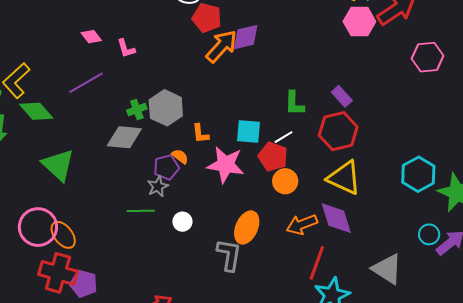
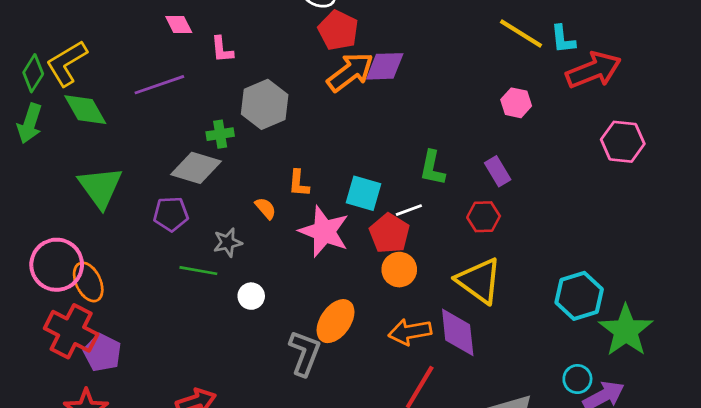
pink hexagon: (359, 21) -> (516, 103), moved, size x0.7
gray hexagon: (166, 108) -> (265, 104), moved
red hexagon: (338, 131) -> (484, 217), size x0.6
purple pentagon: (166, 167) -> (171, 214), moved

